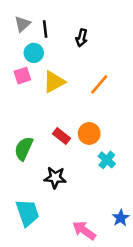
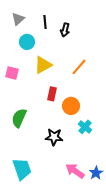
black line: (45, 29) -> (45, 22), moved
pink square: (22, 76) -> (12, 73), moved, turned 32
red rectangle: (61, 136) -> (52, 94), moved, turned 64
black star: (55, 178) -> (54, 137), moved
pink arrow: (84, 230) -> (75, 171), moved

